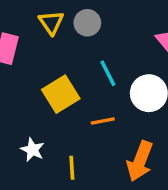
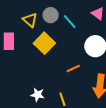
cyan line: (108, 73) -> (70, 22), moved
yellow square: (61, 94) -> (44, 43), moved

